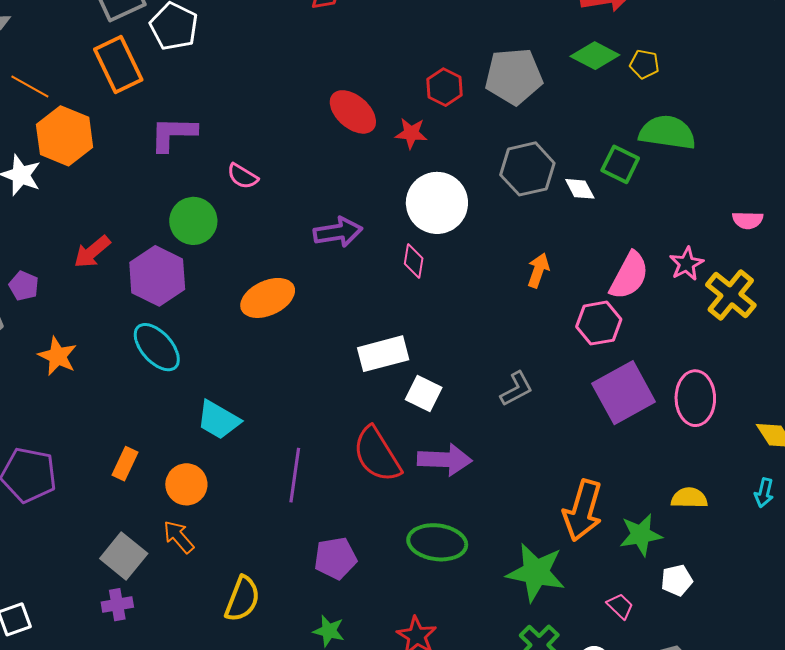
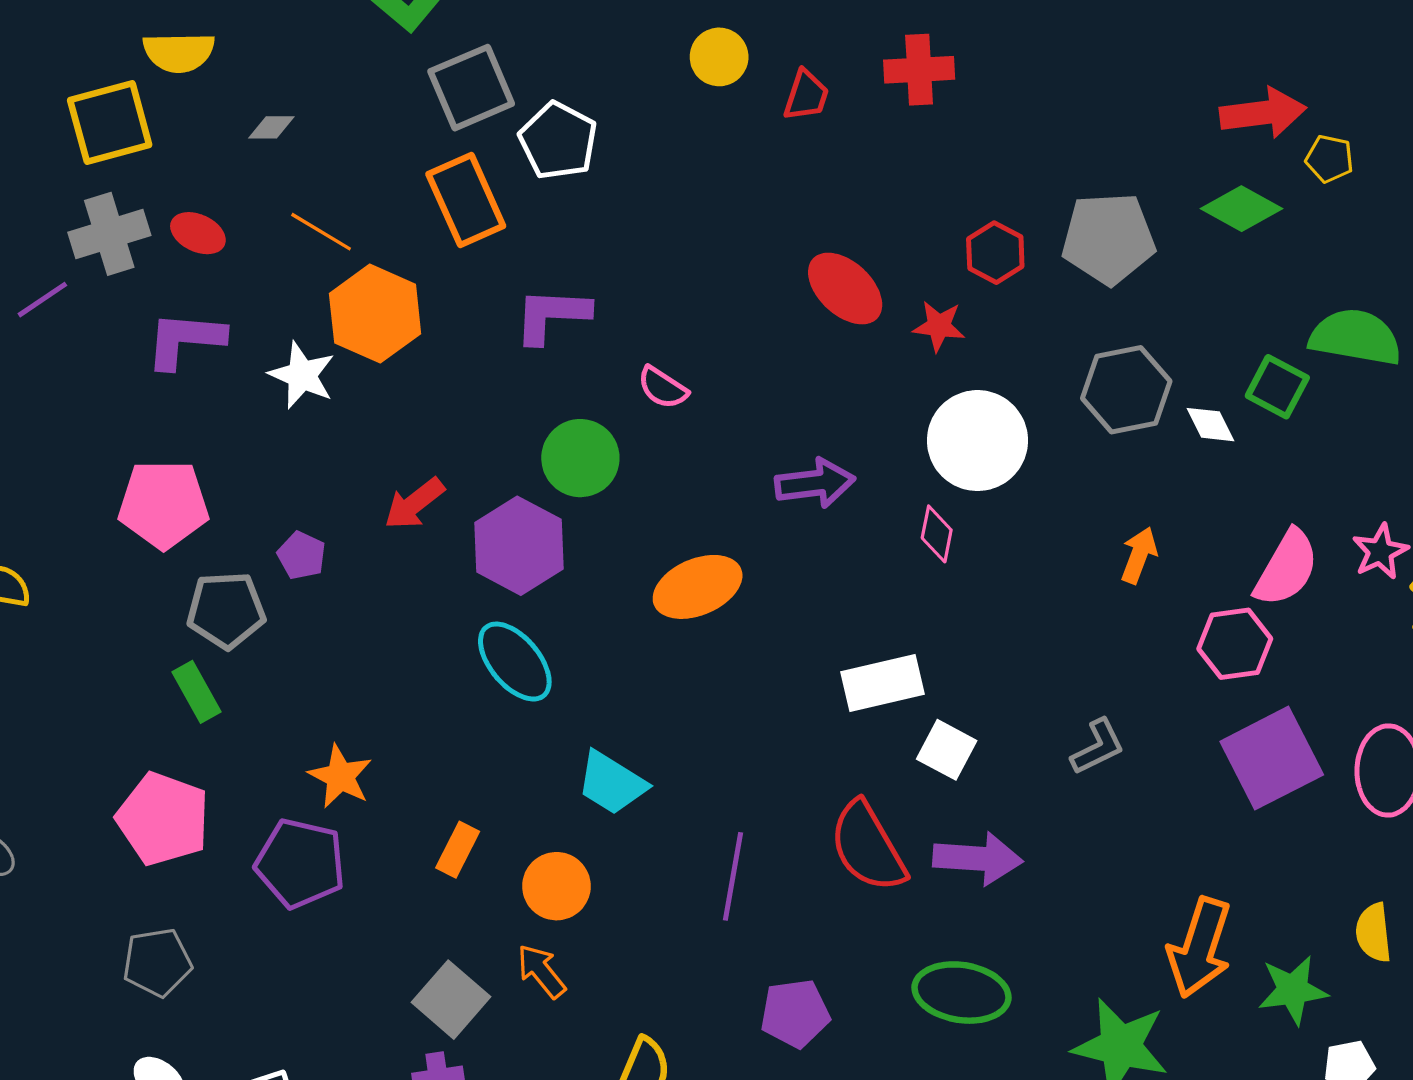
yellow pentagon: (644, 64) -> (1330, 159), moved
orange star: (58, 356) -> (340, 776), moved
yellow semicircle: (689, 498) -> (1374, 933), turned -99

